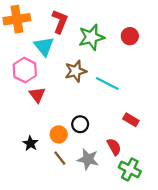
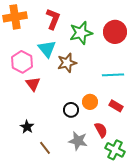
red circle: (130, 36) -> (115, 32), size x1.5
cyan triangle: (44, 46) -> (47, 49), moved
cyan line: (107, 84) -> (113, 75), moved, turned -30
orange circle: (59, 134) -> (90, 102), moved
brown line: (60, 158) -> (45, 148), moved

